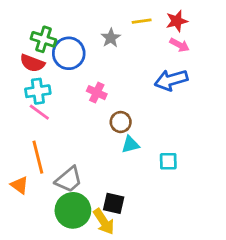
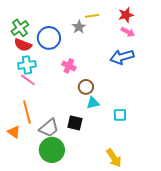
yellow line: (142, 21) -> (92, 16), moved
green cross: (43, 39) -> (20, 28), moved, turned 36
black square: (114, 203) -> (75, 123), moved
yellow arrow: (104, 222) -> (114, 158), moved

